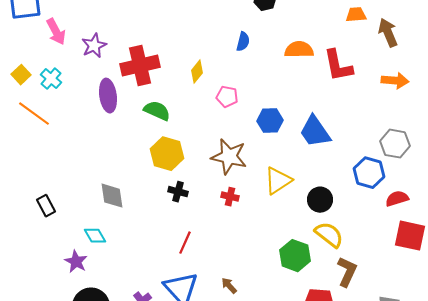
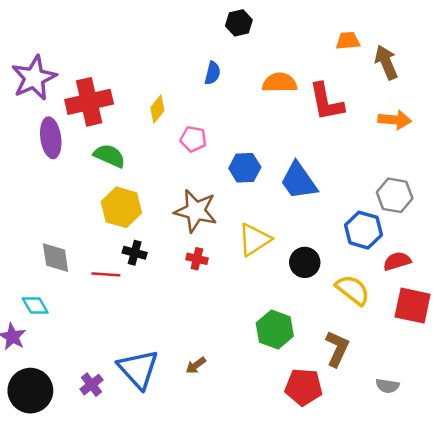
purple star: (94, 46) -> (34, 78), size x1.5
yellow semicircle: (329, 235) -> (353, 290), moved
red line: (185, 243) -> (106, 274), moved, turned 70
brown arrow: (229, 286) -> (196, 365), turned -84

